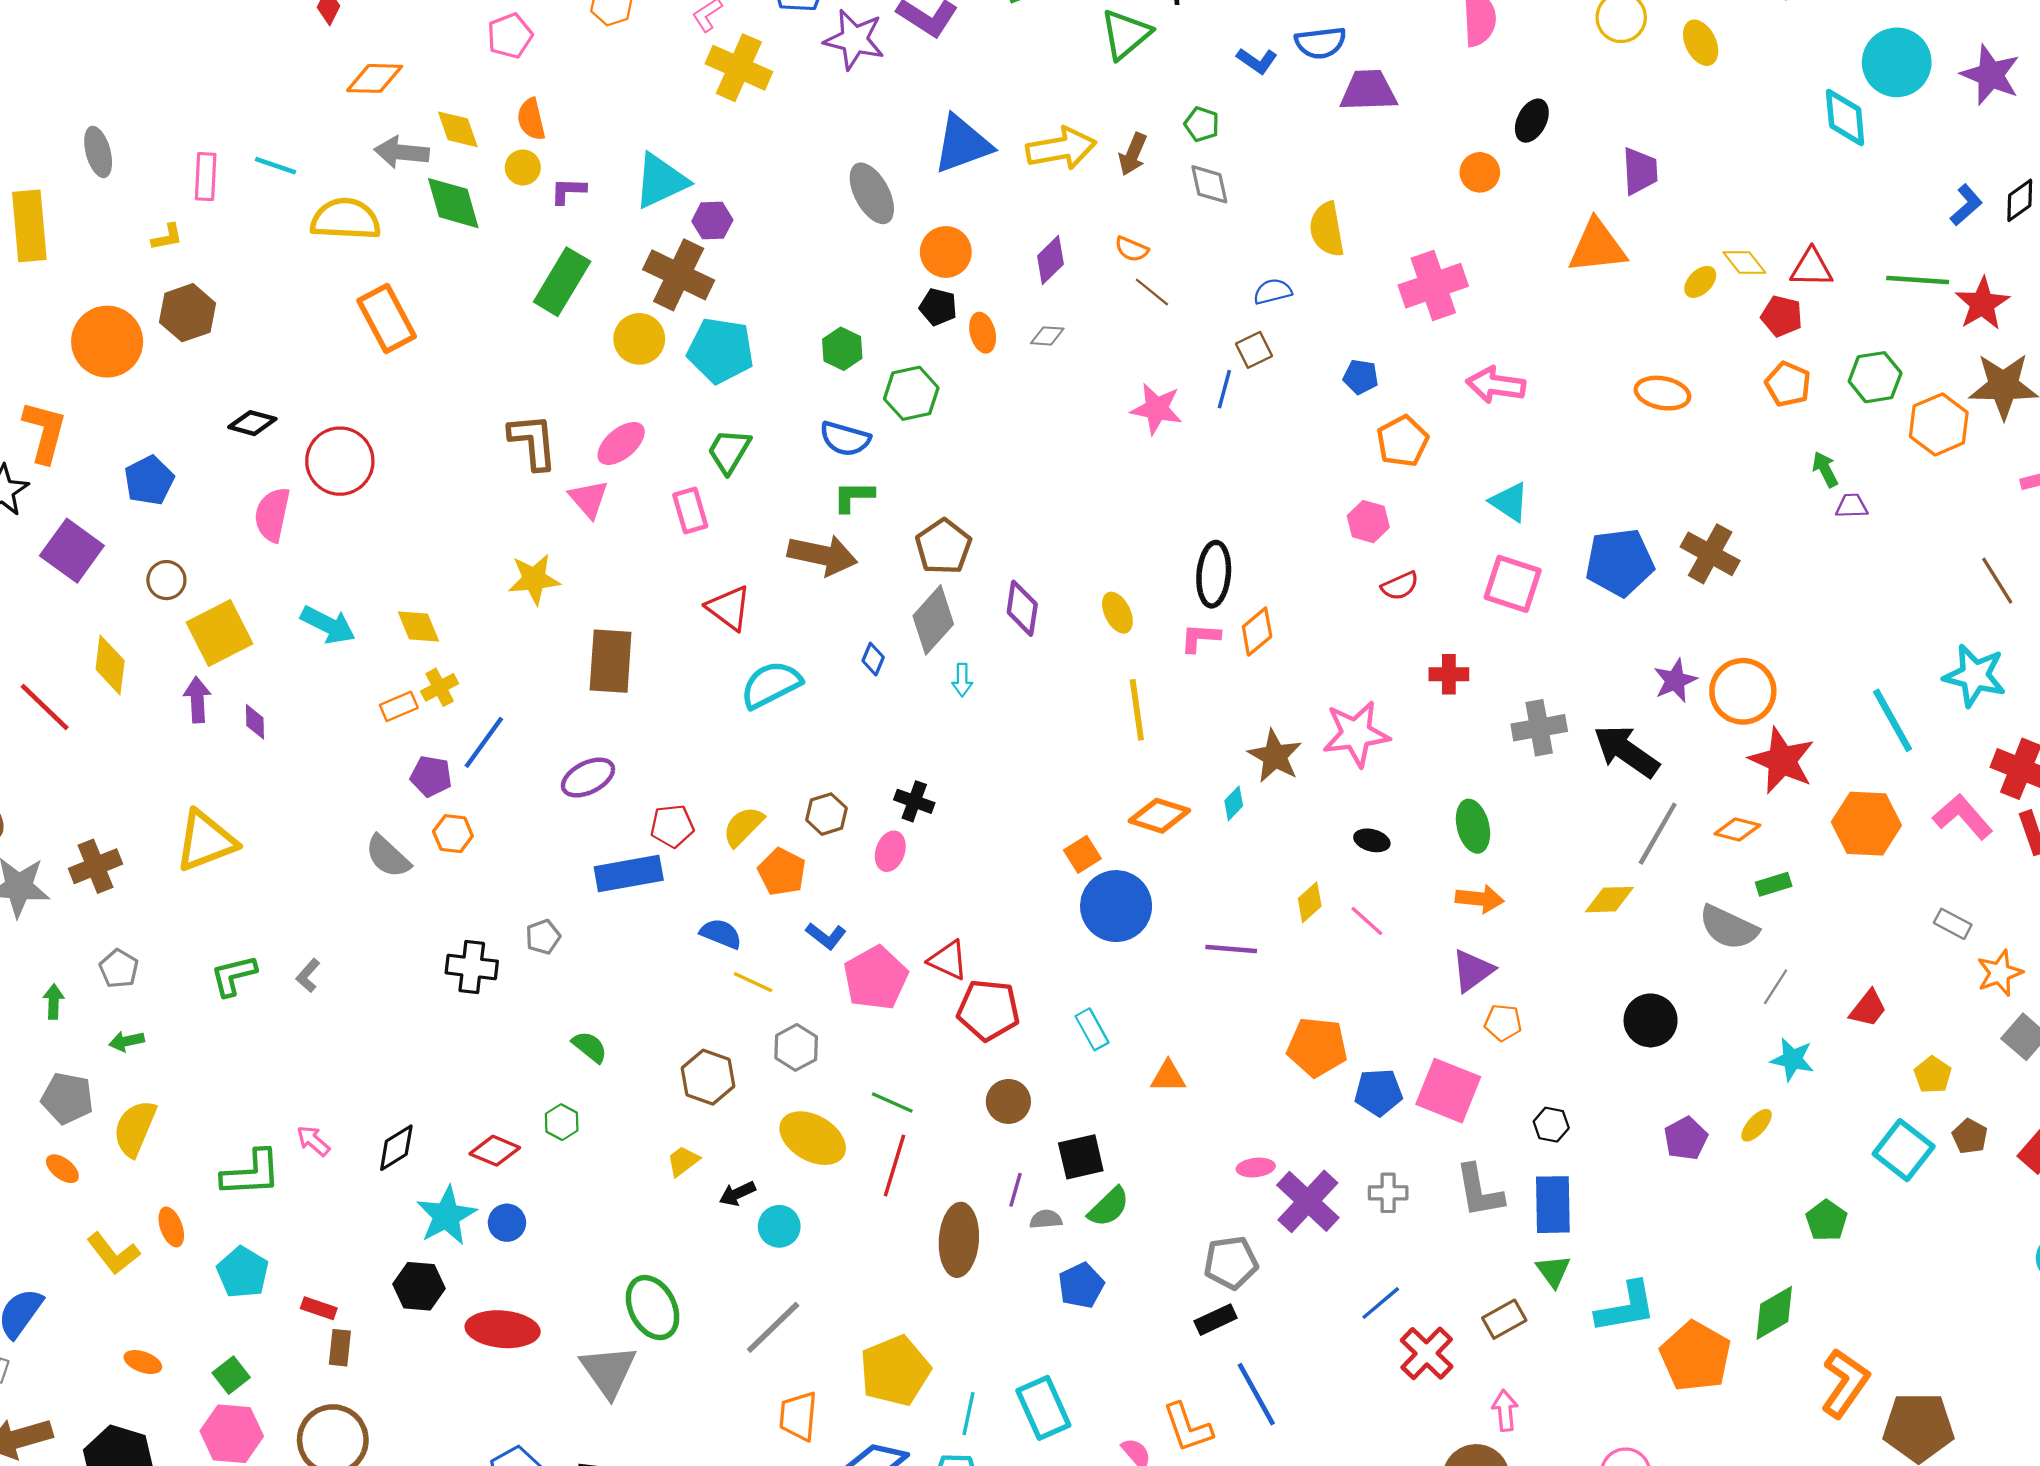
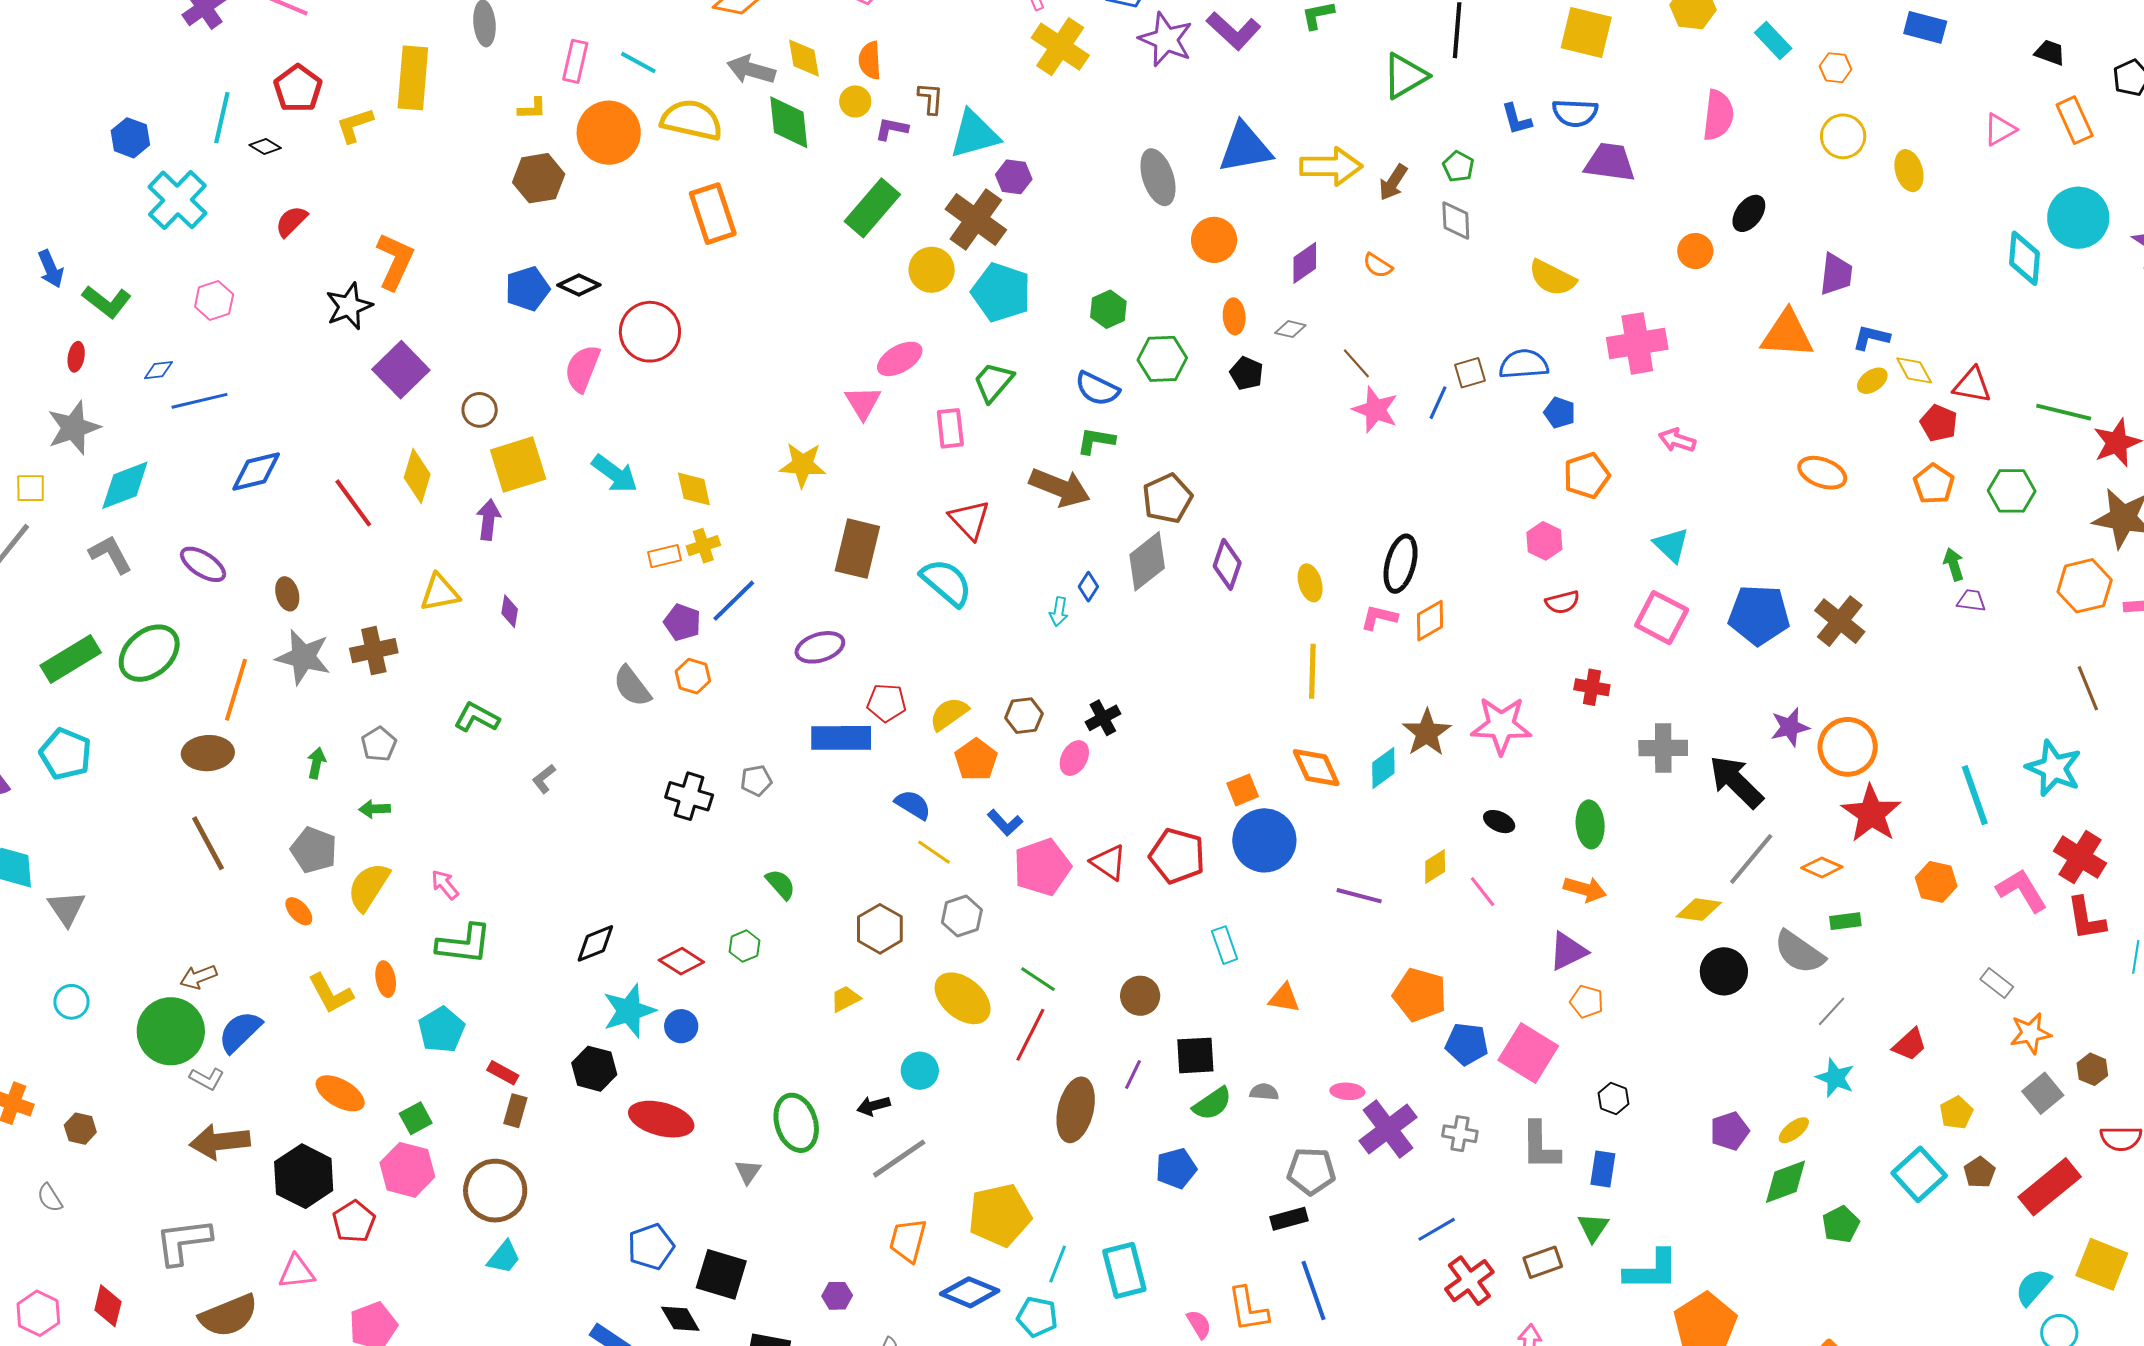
blue L-shape: (1257, 61) -> (1516, 119), turned 30
blue L-shape: (1966, 205) -> (1871, 338), moved, turned -135
yellow semicircle: (1327, 229) -> (1552, 278), turned -63
brown line: (1152, 292) -> (1356, 363), moved
blue semicircle: (1273, 292) -> (1524, 364), moved, size x1.4
black pentagon: (938, 307) -> (1247, 373), moved
orange circle: (107, 342) -> (609, 133), moved
pink arrow: (1496, 385) -> (1677, 440), size x0.7
orange hexagon: (1939, 424) -> (2085, 586), moved
brown L-shape: (533, 442) -> (931, 98), moved, size x0.6
blue pentagon: (149, 480) -> (527, 289), moved
cyan arrow: (962, 680) -> (1059, 612), moved
cyan semicircle: (771, 685) -> (946, 582), moved, turned 58
purple diamond: (255, 722) -> (510, 611), moved
black cross: (914, 801) -> (1103, 718), turned 32
cyan diamond: (1234, 803) -> (1383, 768), size x1.4
orange diamond: (1159, 816) -> (1316, 768), turned 38
orange hexagon: (1866, 824) -> (1936, 882), size x0.7
yellow triangle: (206, 841) -> (440, 593), moved, size x0.7
green L-shape: (234, 976) -> (477, 717), moved, turned 33
red pentagon: (988, 1010) -> (1177, 856), moved
black circle: (1651, 1020) -> (1724, 971), moved
pink arrow: (313, 1141) -> (445, 885), moved
black arrow: (737, 1194) -> (873, 1106), moved
blue rectangle: (1553, 1205) -> (1603, 1169), size x0.7
gray semicircle: (1046, 1219) -> (1264, 1092), moved
green diamond: (1774, 1313) -> (1785, 1182), moved
orange ellipse: (143, 1362) -> (340, 1093), size x1.5
gray triangle: (609, 1371) -> (748, 1172), size x0.5

